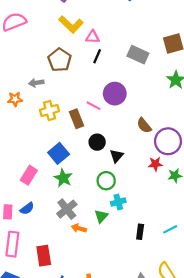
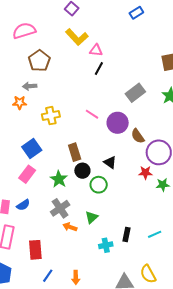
gray rectangle: (138, 55) -> (135, 93), moved, turned -66
brown pentagon: (60, 60) -> (39, 61), moved
gray arrow: (36, 83) -> (30, 86), moved
purple circle: (115, 94) -> (118, 123), moved
brown rectangle: (76, 119) -> (75, 152), moved
black circle: (97, 142) -> (82, 171), moved
blue square: (59, 153) -> (32, 148), moved
black triangle: (117, 156) -> (110, 162), turned -40
cyan cross: (118, 202) -> (106, 245), moved

